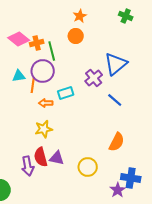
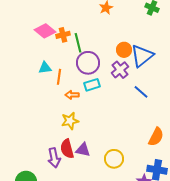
orange circle: (76, 36) -> (124, 50), moved
purple circle: (43, 71) -> (88, 63), moved
orange semicircle: (117, 142) -> (156, 137), moved

